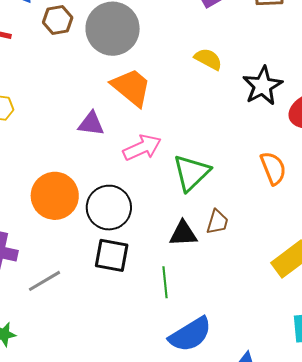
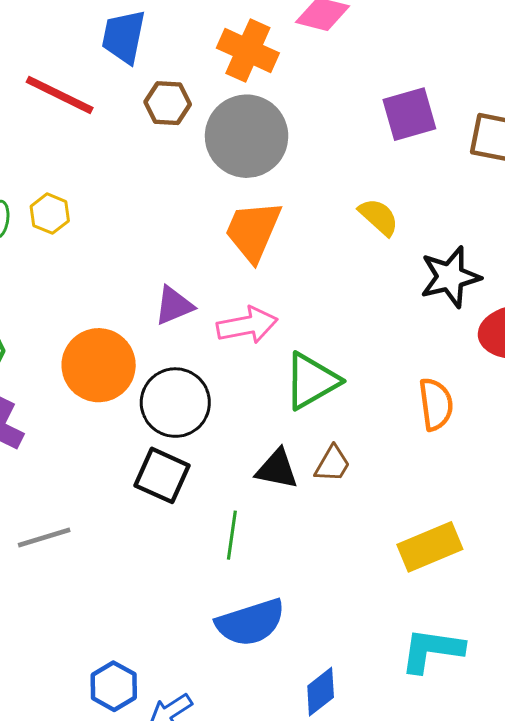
orange trapezoid: (131, 87) -> (253, 231), turned -120
purple triangle: (91, 124) -> (174, 306), moved, turned -44
gray line: (45, 281) -> (44, 538), moved

